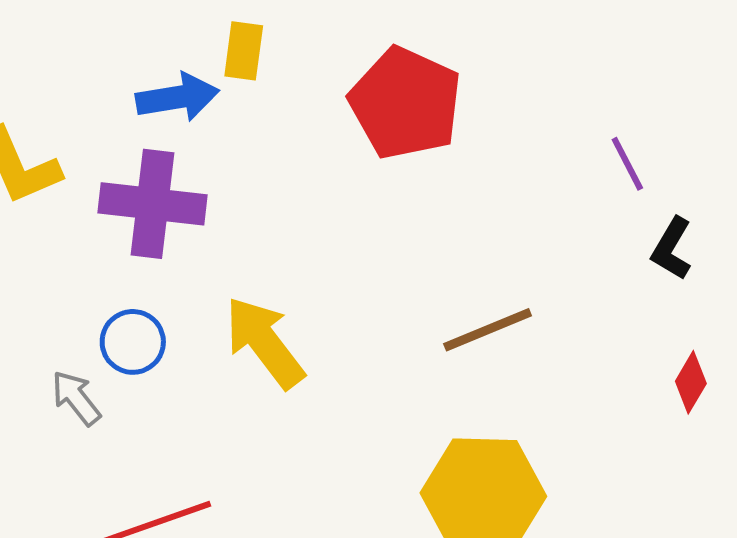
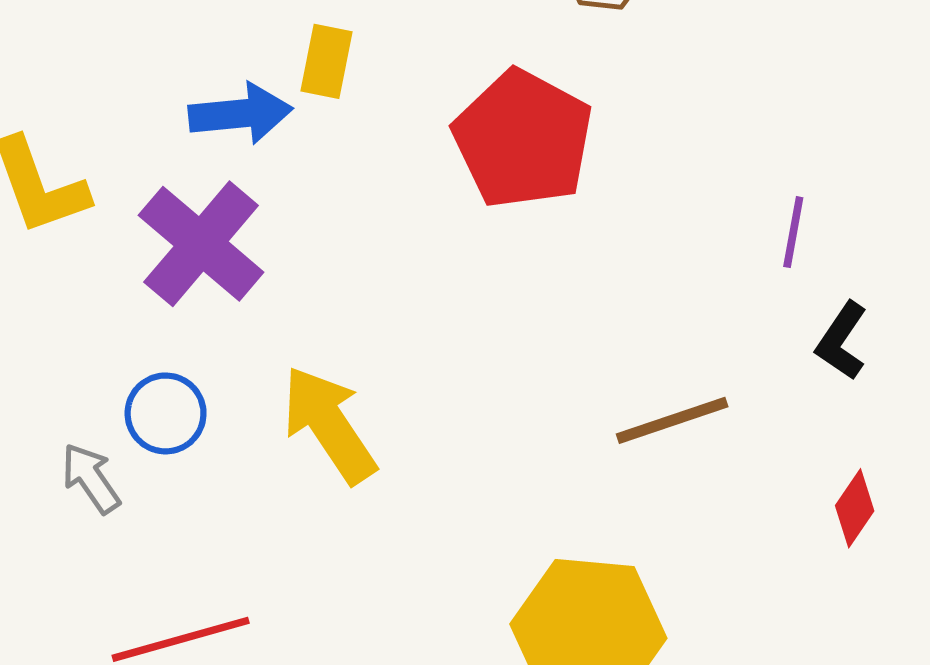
purple line: (627, 164) -> (793, 232), turned 34
purple cross: (152, 204) -> (201, 244), turned 30
brown line: (488, 330) -> (672, 420), moved

